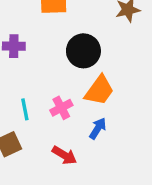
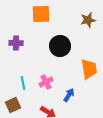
orange trapezoid: (99, 90) -> (89, 69), moved, turned -45

